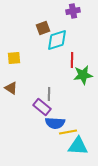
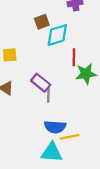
purple rectangle: (42, 107) -> (41, 83), moved
cyan triangle: (78, 146) -> (52, 152), moved

